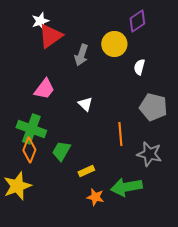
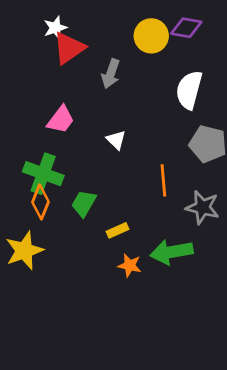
purple diamond: (137, 21) -> (186, 28), turned 45
yellow circle: (114, 44) -> (151, 36), moved
white semicircle: (139, 67) -> (189, 90), size x1.8

